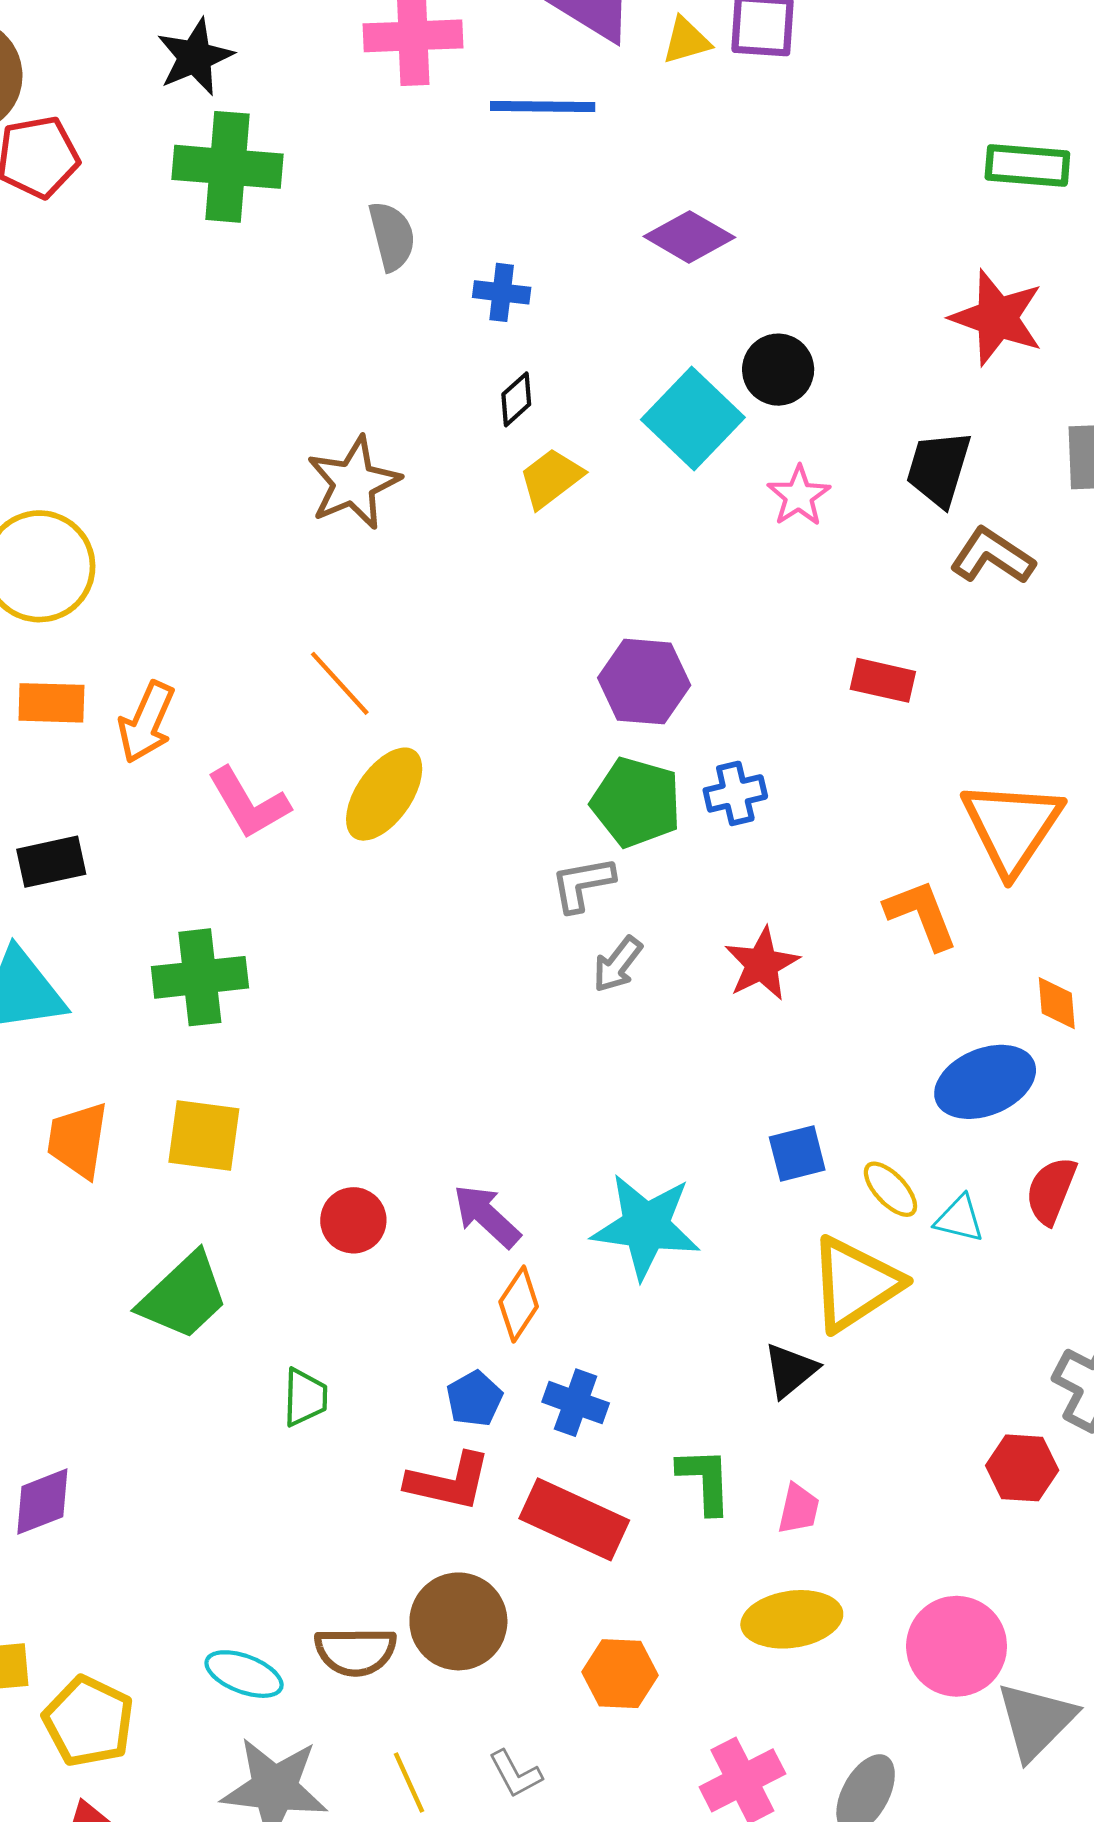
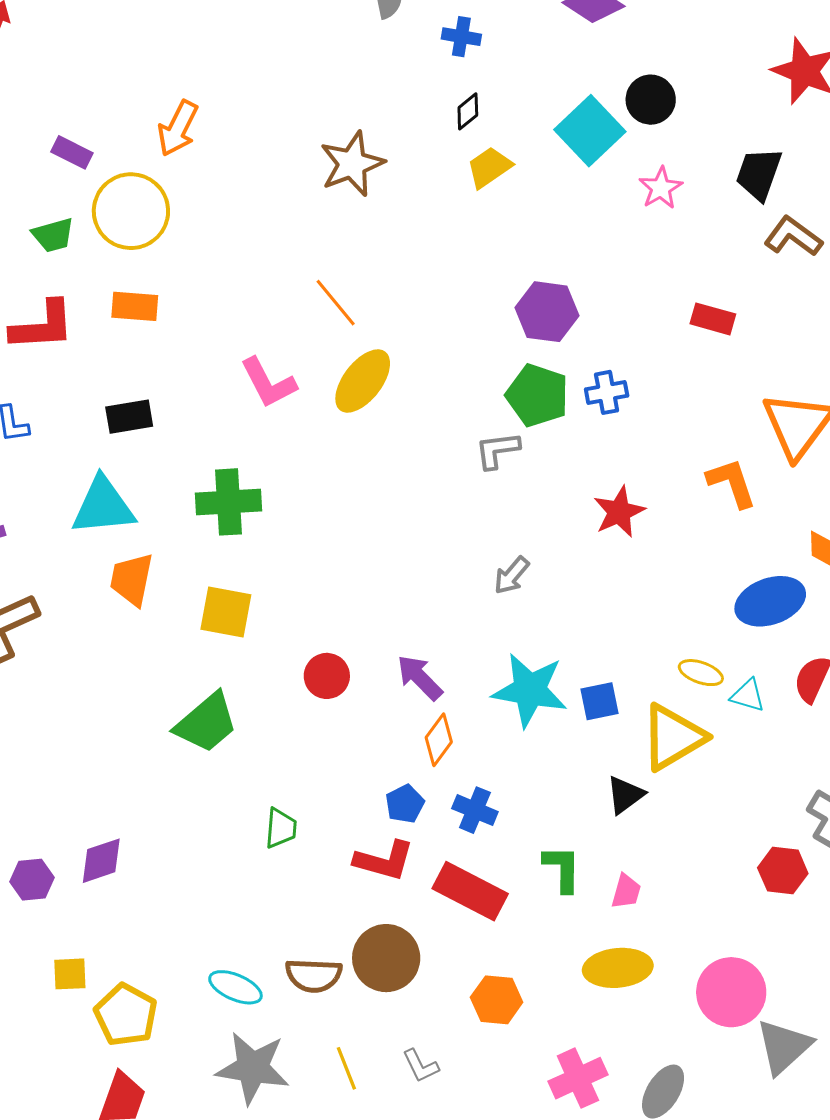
orange arrow: (146, 722) -> (178, 128), moved
gray arrow: (618, 964) -> (512, 575), moved
orange trapezoid: (78, 1140) -> (132, 579), moved
blue square: (797, 1153) -> (599, 701), moved
yellow ellipse: (890, 1189) -> (701, 673), turned -30
green trapezoid: (305, 1397) -> (281, 828), moved

